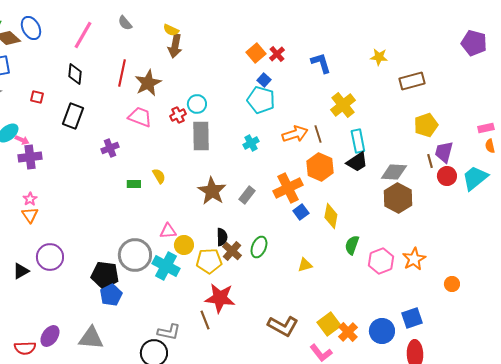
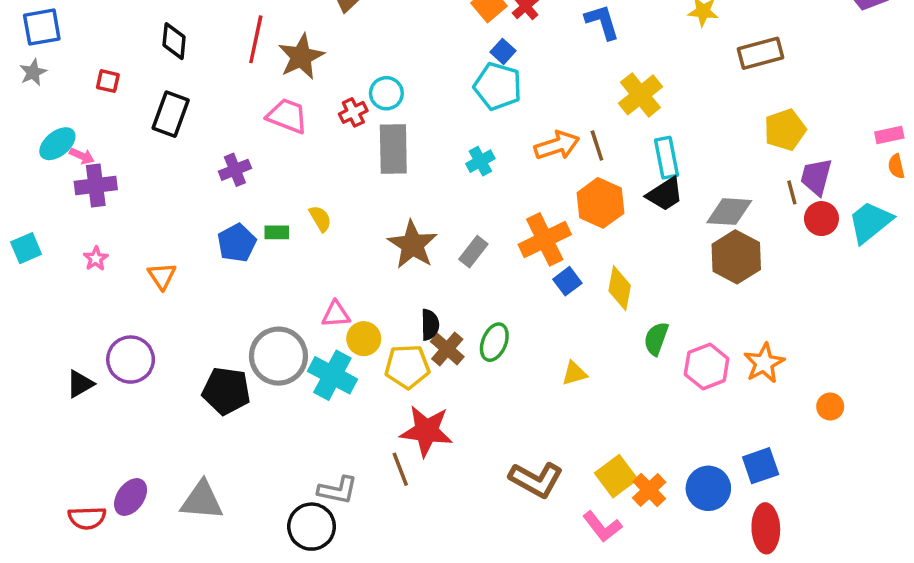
orange triangle: (30, 215) -> (162, 276), moved
blue pentagon: (111, 295) -> (237, 243), moved

